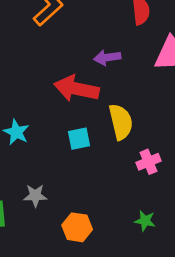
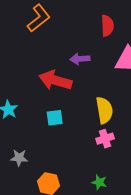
yellow semicircle: (121, 122) -> (104, 110), moved

